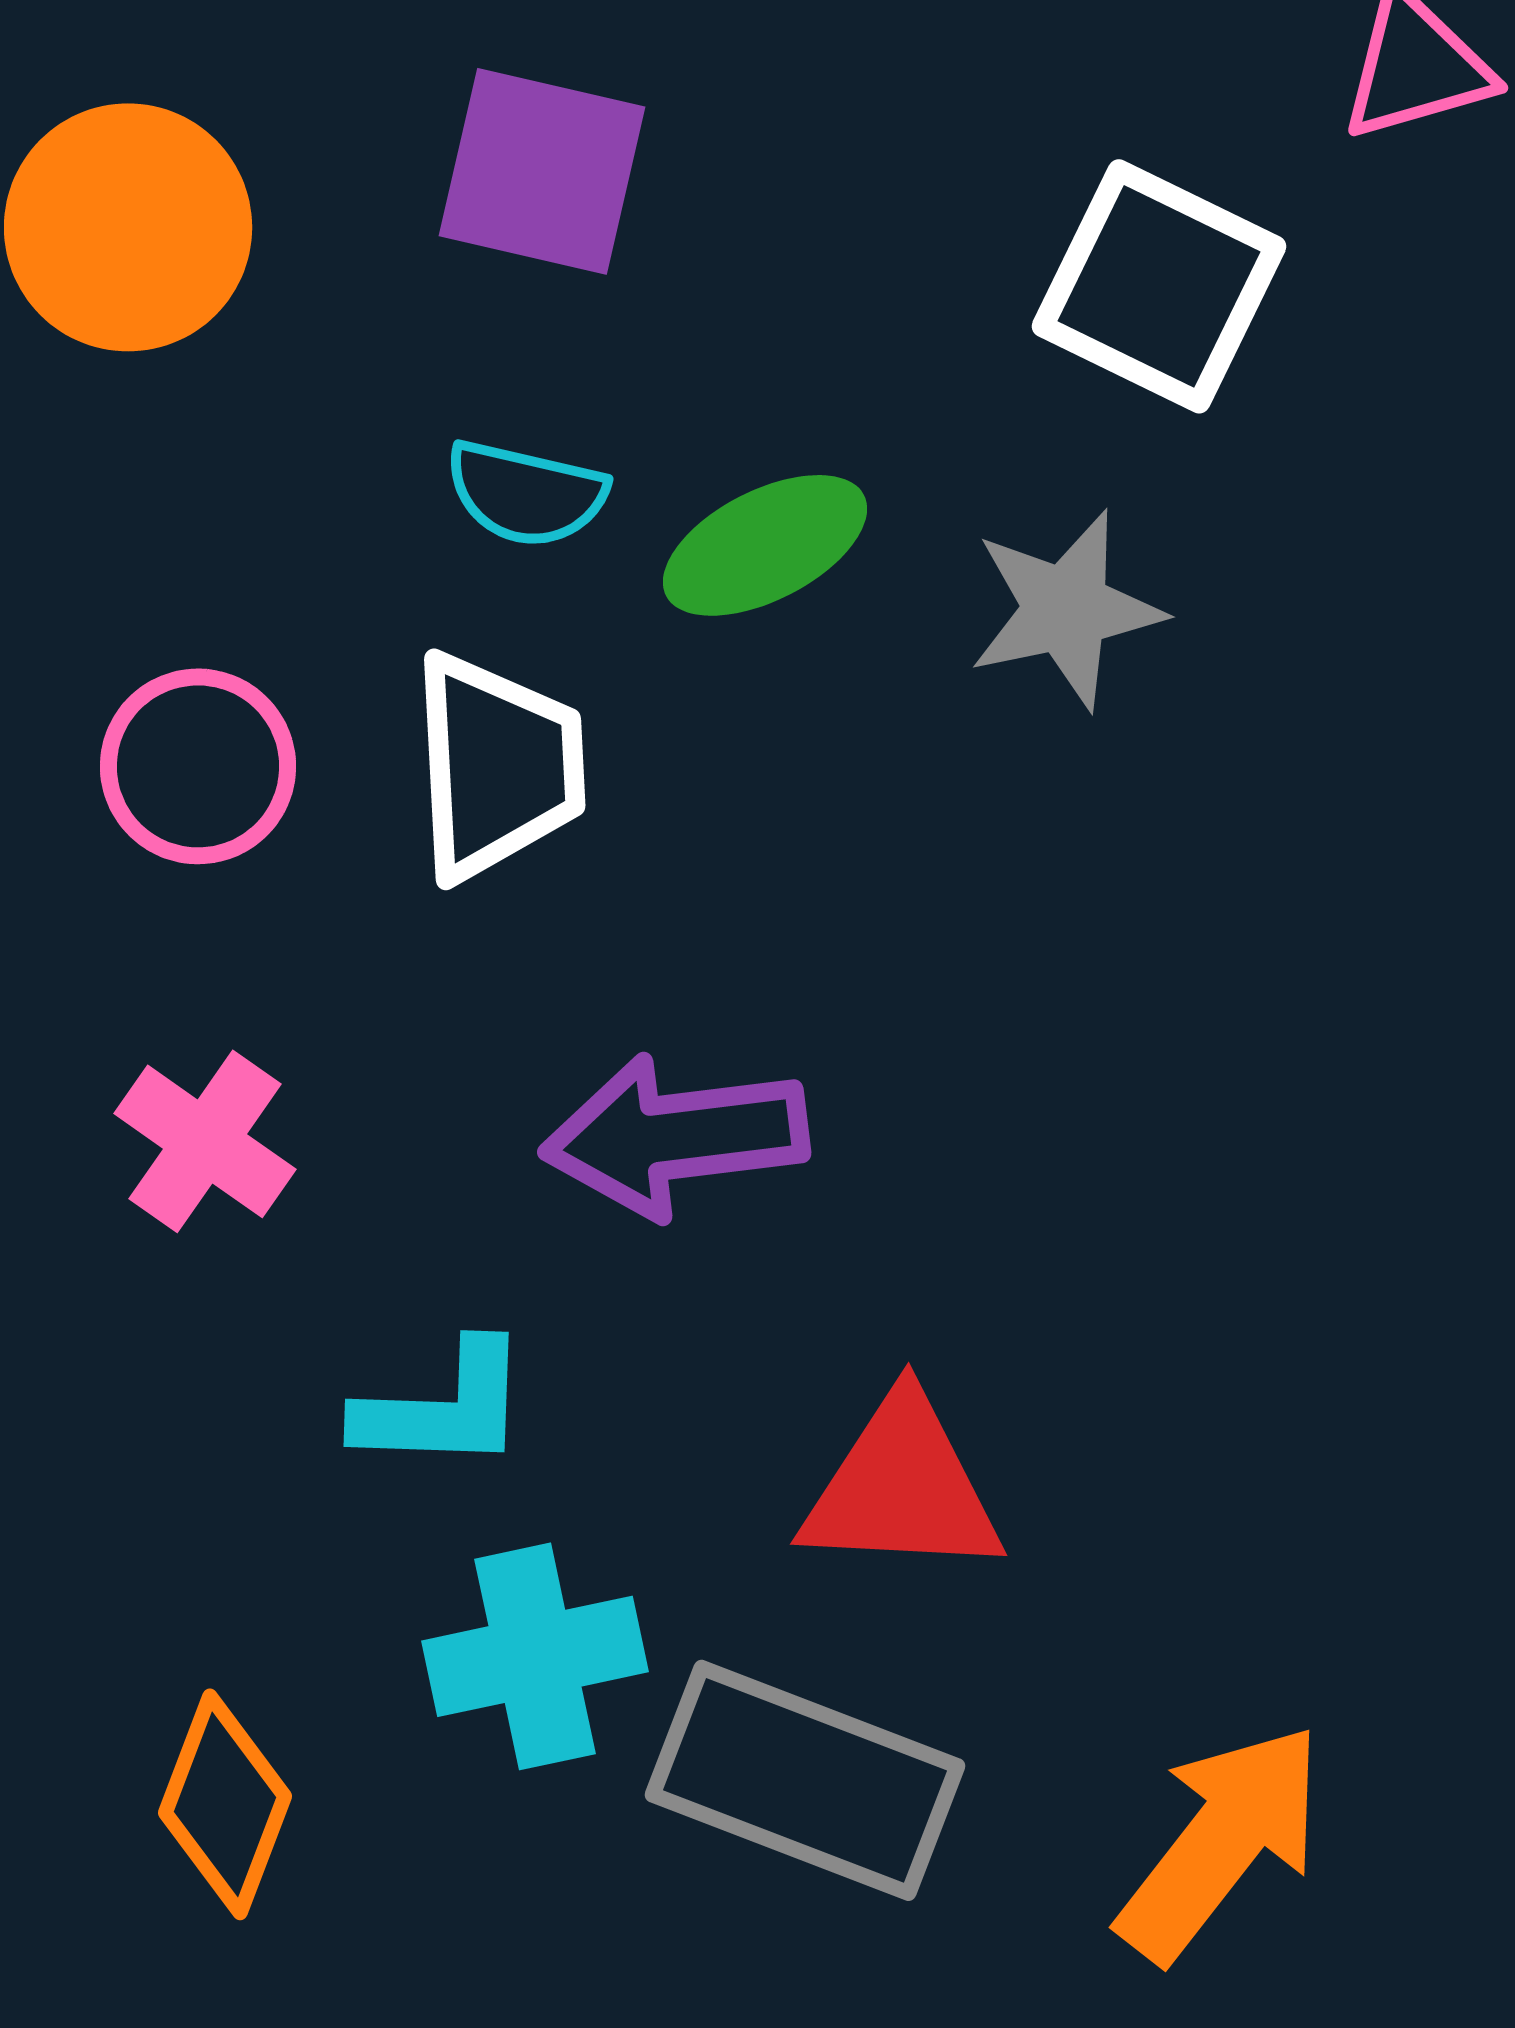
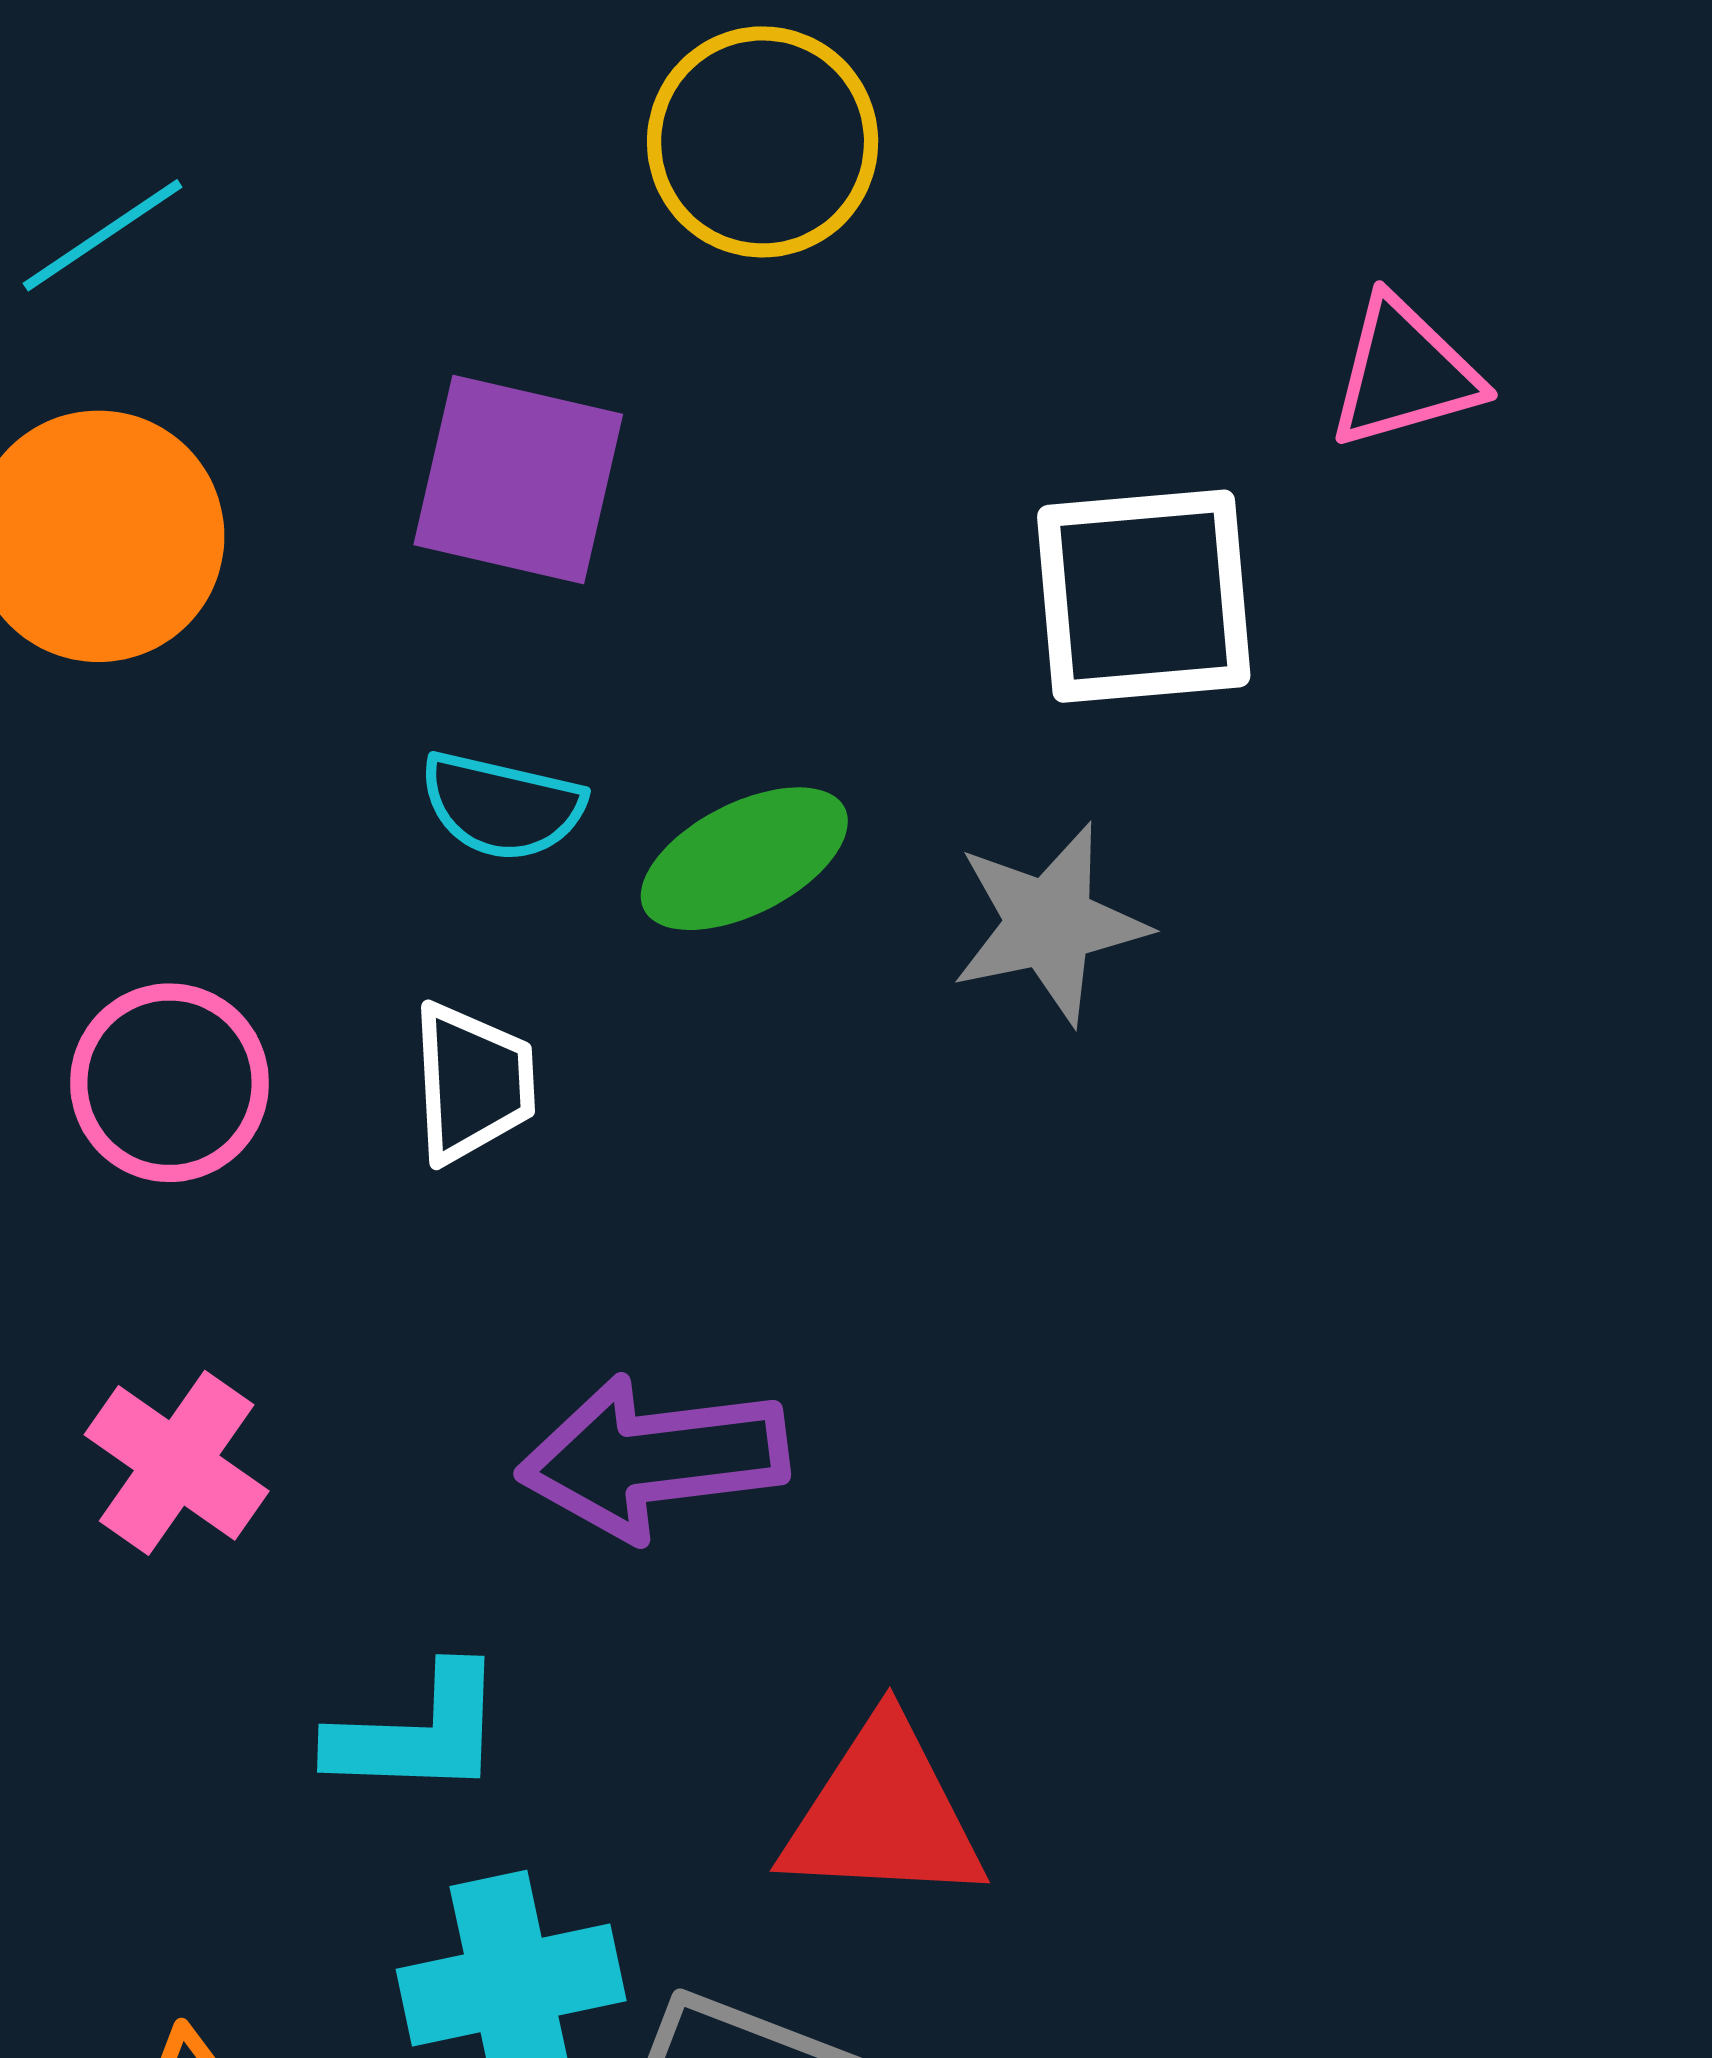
white square: (1159, 286) -> (1144, 596), turned -31
white trapezoid: (497, 766) -> (473, 1083), size x0.7

